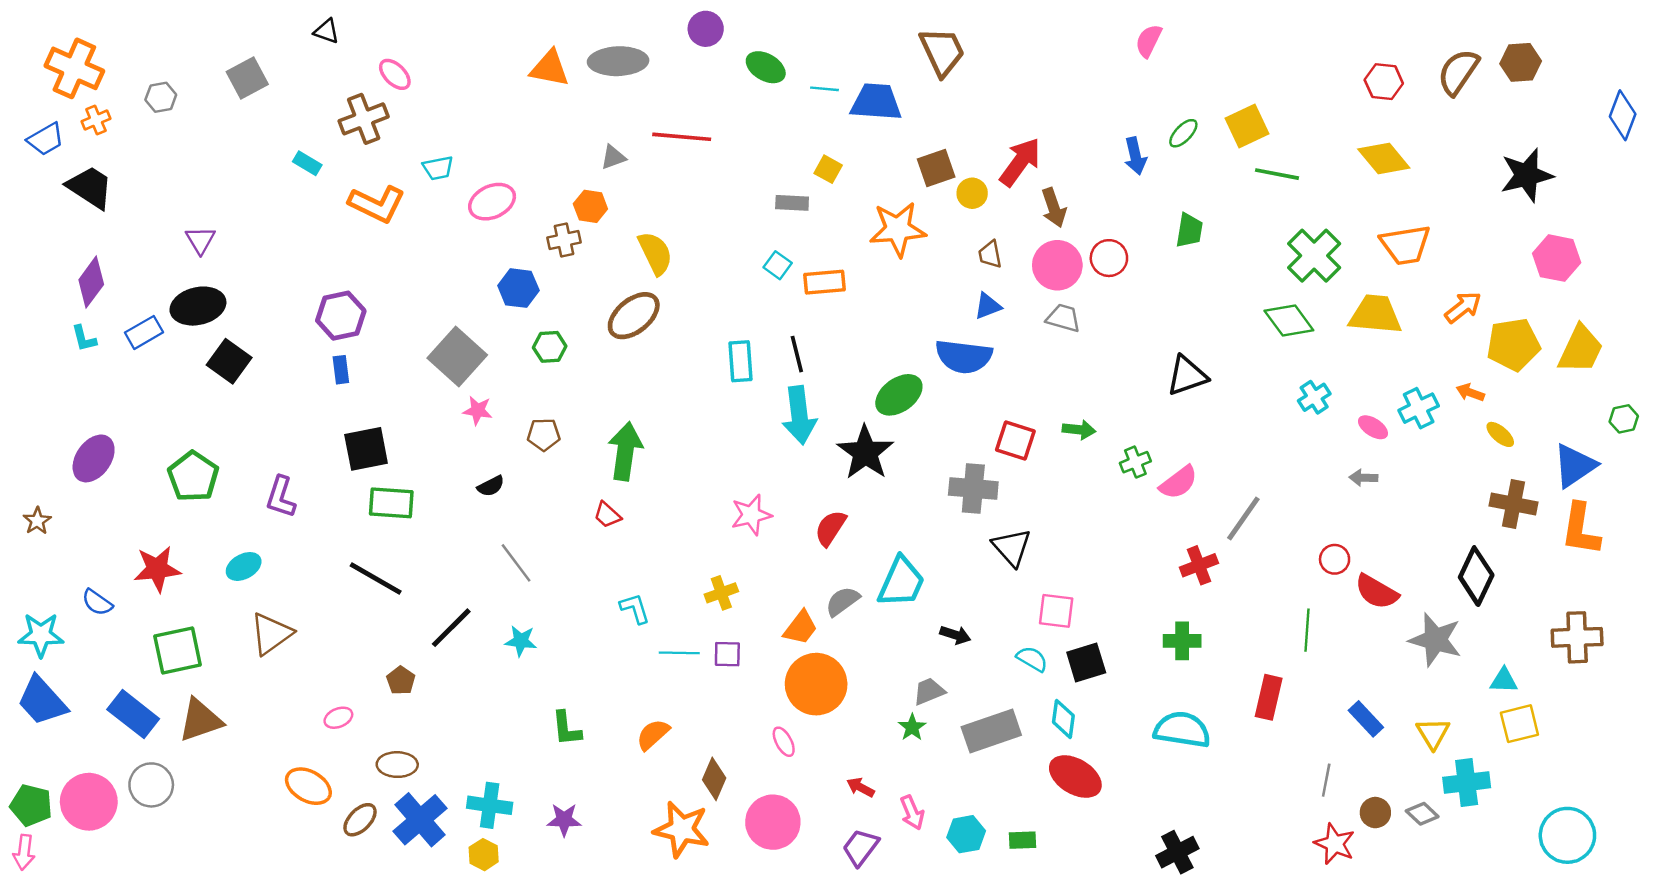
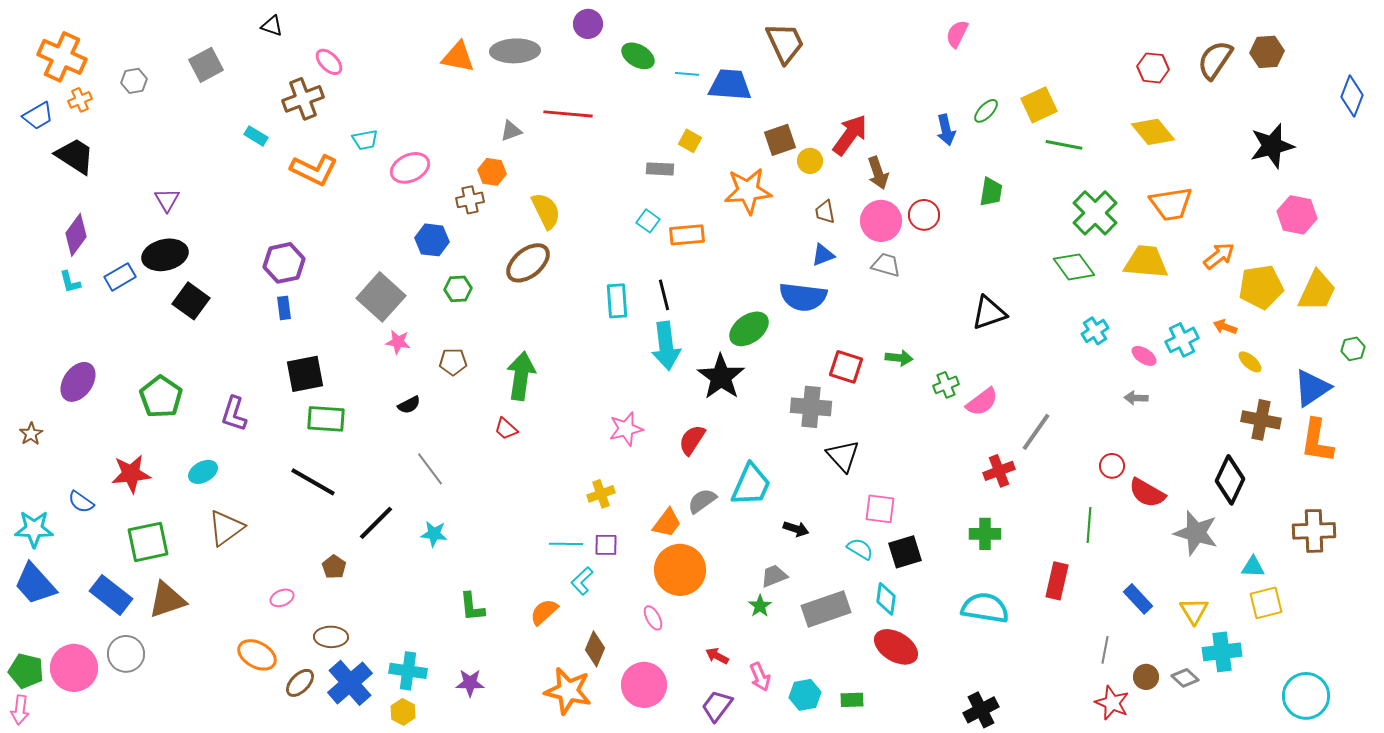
cyan L-shape: (635, 608) -> (582, 581), moved, turned -116

